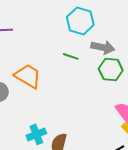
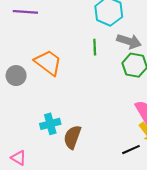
green line: (71, 56) -> (95, 47), turned 63

